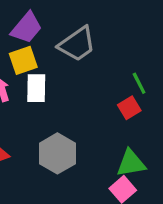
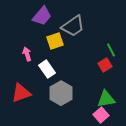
yellow square: (23, 60) -> (55, 41), moved
white rectangle: (36, 88) -> (47, 69), moved, turned -36

